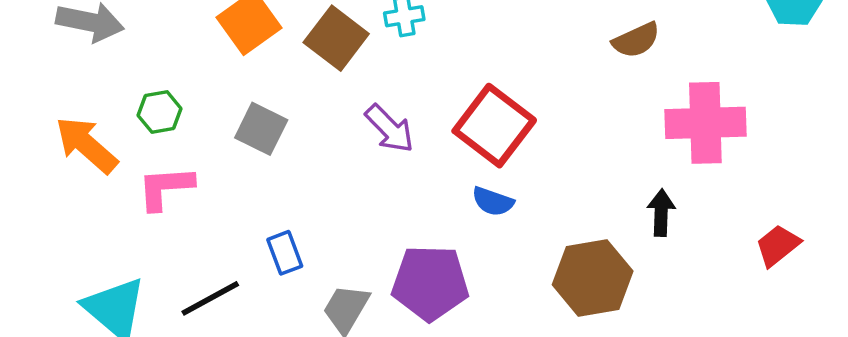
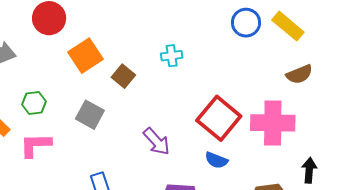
brown square: (336, 38) -> (123, 76), moved, size x0.7
pink cross: (705, 123) -> (273, 123), moved
purple arrow: (389, 129) -> (157, 142), moved

